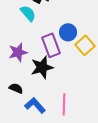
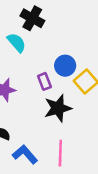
purple rectangle: (51, 45) -> (44, 81), size x0.6
black star: (42, 67) -> (58, 108), moved

